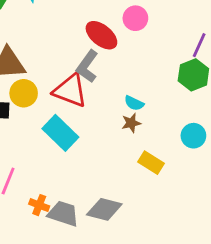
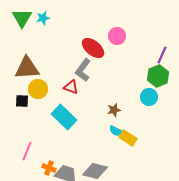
red triangle: (70, 90) -> (71, 87), size x0.6
cyan semicircle: (134, 103) -> (116, 131), moved
cyan circle: (193, 136) -> (149, 97), moved

